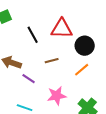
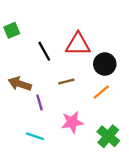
purple line: (29, 79) -> (40, 102), turned 40

